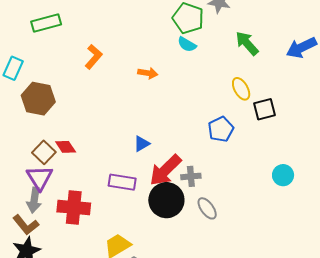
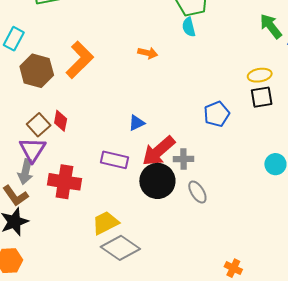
green arrow: (247, 43) -> (271, 26), moved
cyan semicircle: (187, 44) -> (189, 27), turned 42
orange L-shape: (94, 57) -> (80, 60), moved, size x1.5
yellow ellipse: (241, 89) -> (260, 75), moved, turned -75
red diamond: (66, 147) -> (61, 121), turned 40

